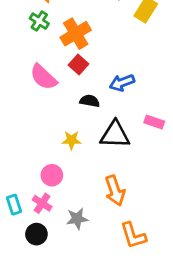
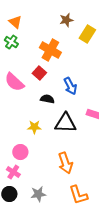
orange cross: (76, 34) -> (50, 50), moved, turned -30
blue arrow: (122, 83) -> (70, 86), turned -96
gray star: (77, 219) -> (38, 194), moved

